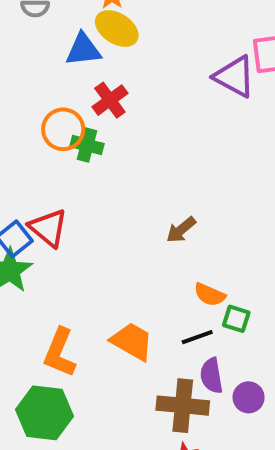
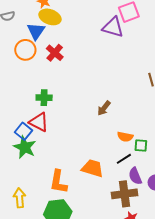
blue triangle: (83, 50) -> (36, 31), turned -36
orange circle: (63, 129) -> (25, 50), moved
green cross: (87, 145) -> (44, 98), moved

